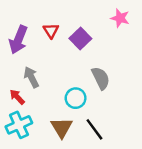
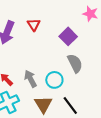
purple square: (80, 38) -> (68, 36), moved
gray arrow: (31, 77) -> (30, 79), moved

